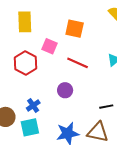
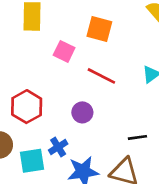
red hexagon: (26, 63) -> (27, 107), moved
blue cross: (33, 105) -> (58, 147), moved

